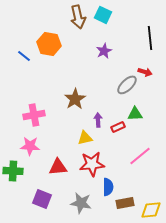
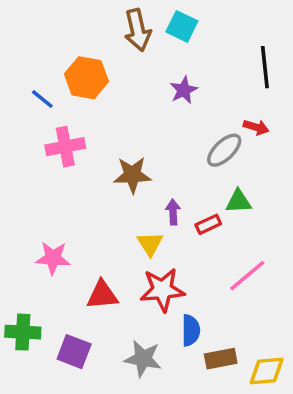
brown star: (75, 99) -> (132, 175), turned 30
pink cross: (34, 115) -> (65, 147), moved
yellow triangle: (85, 138) -> (150, 244), turned -49
green cross: (13, 171) -> (23, 332), moved

